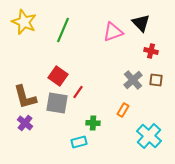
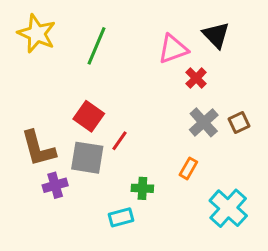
red cross: (151, 51) -> (196, 78), moved, turned 32
brown square: (156, 80) -> (239, 122), turned -32
purple cross: (25, 123) -> (55, 185), moved, turned 35

